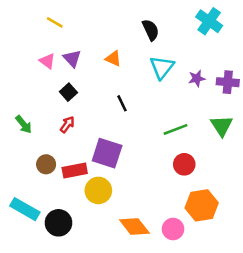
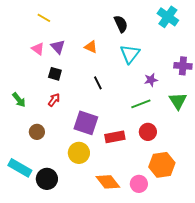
purple star: (197, 78) -> (151, 80), moved
black square: (68, 92) -> (55, 74), turned -32
red rectangle: (75, 171) -> (115, 137), moved

